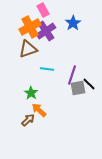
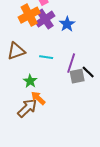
blue star: (73, 23) -> (67, 24), moved
brown triangle: (28, 49) -> (16, 51), moved
brown arrow: (28, 120) -> (27, 108), size x1.5

